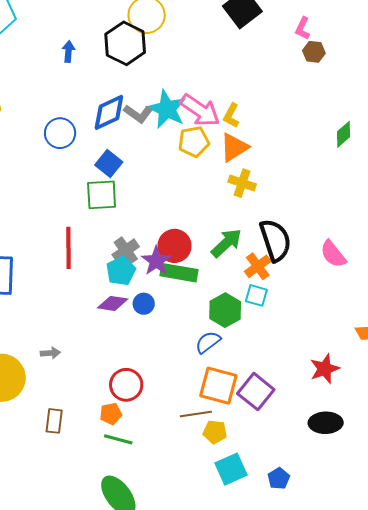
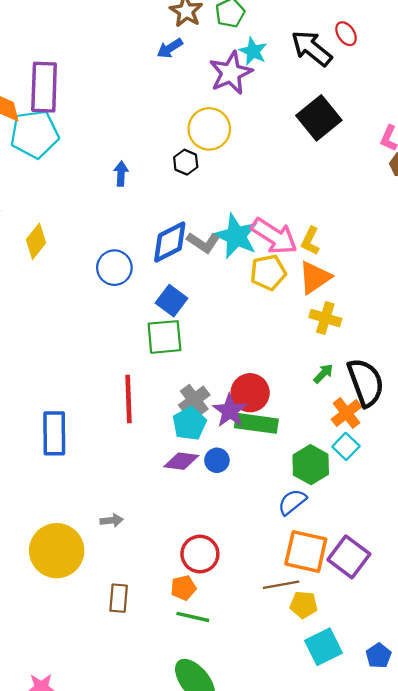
black hexagon: (125, 43) -> (186, 162), size x0.5
green arrow: (226, 243) -> (323, 374), moved, size x0.6
cyan square: (256, 295) -> (346, 446), turned 30

